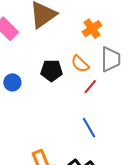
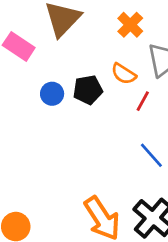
blue circle: (12, 82) -> (52, 94), moved

